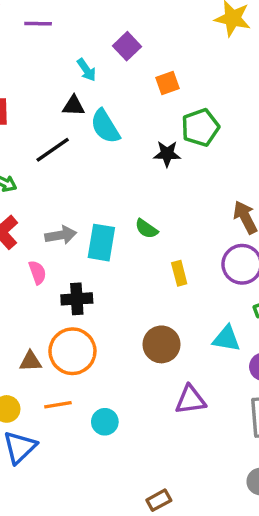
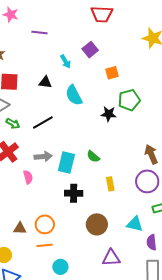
black triangle: (73, 106) -> (45, 82), moved
black line: (53, 150) -> (43, 122), moved
black cross: (77, 299) -> (74, 193), moved
orange circle: (72, 351) -> (45, 224), size x0.7
orange line: (58, 405) -> (45, 245), moved

